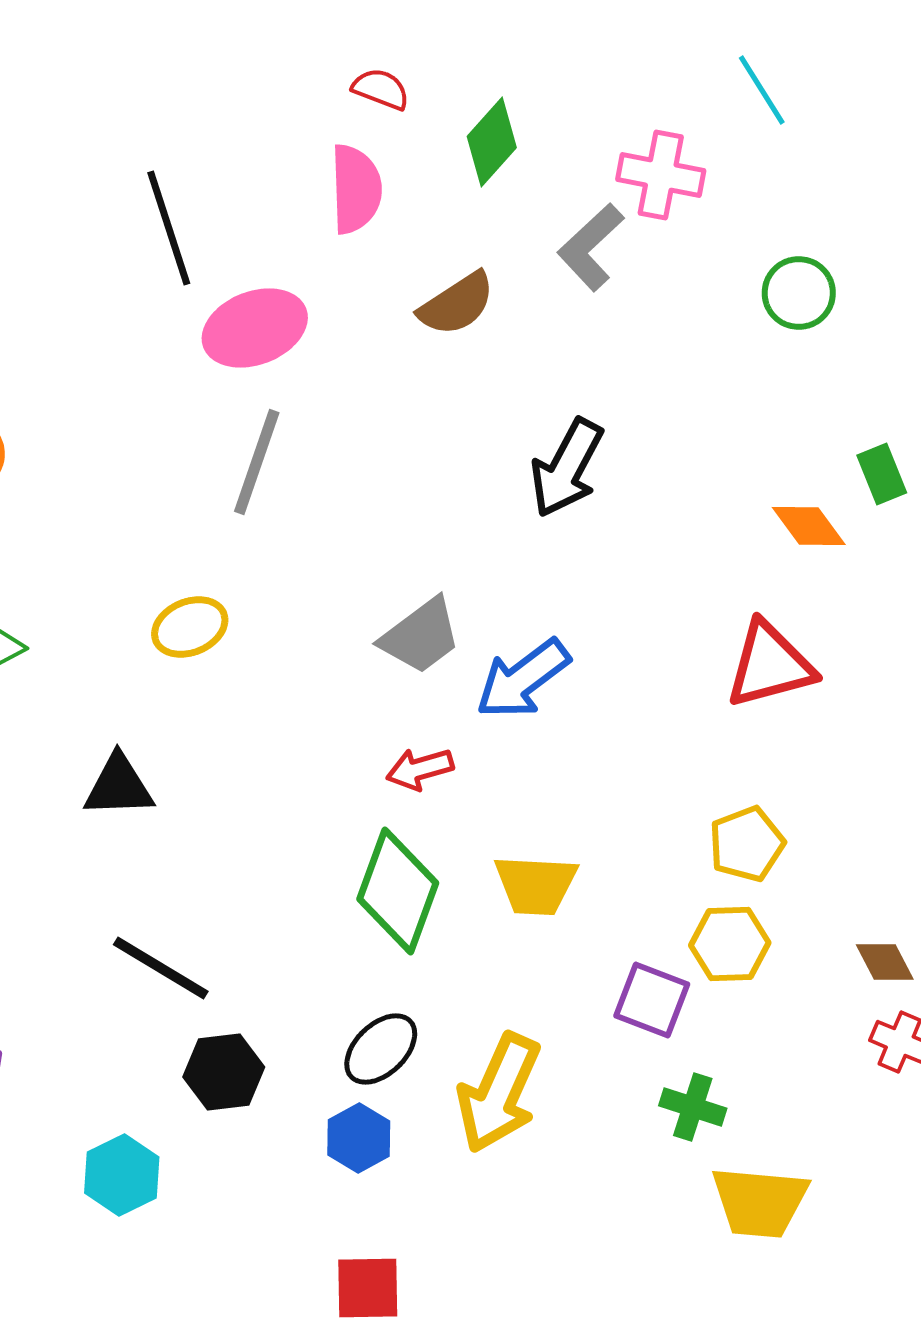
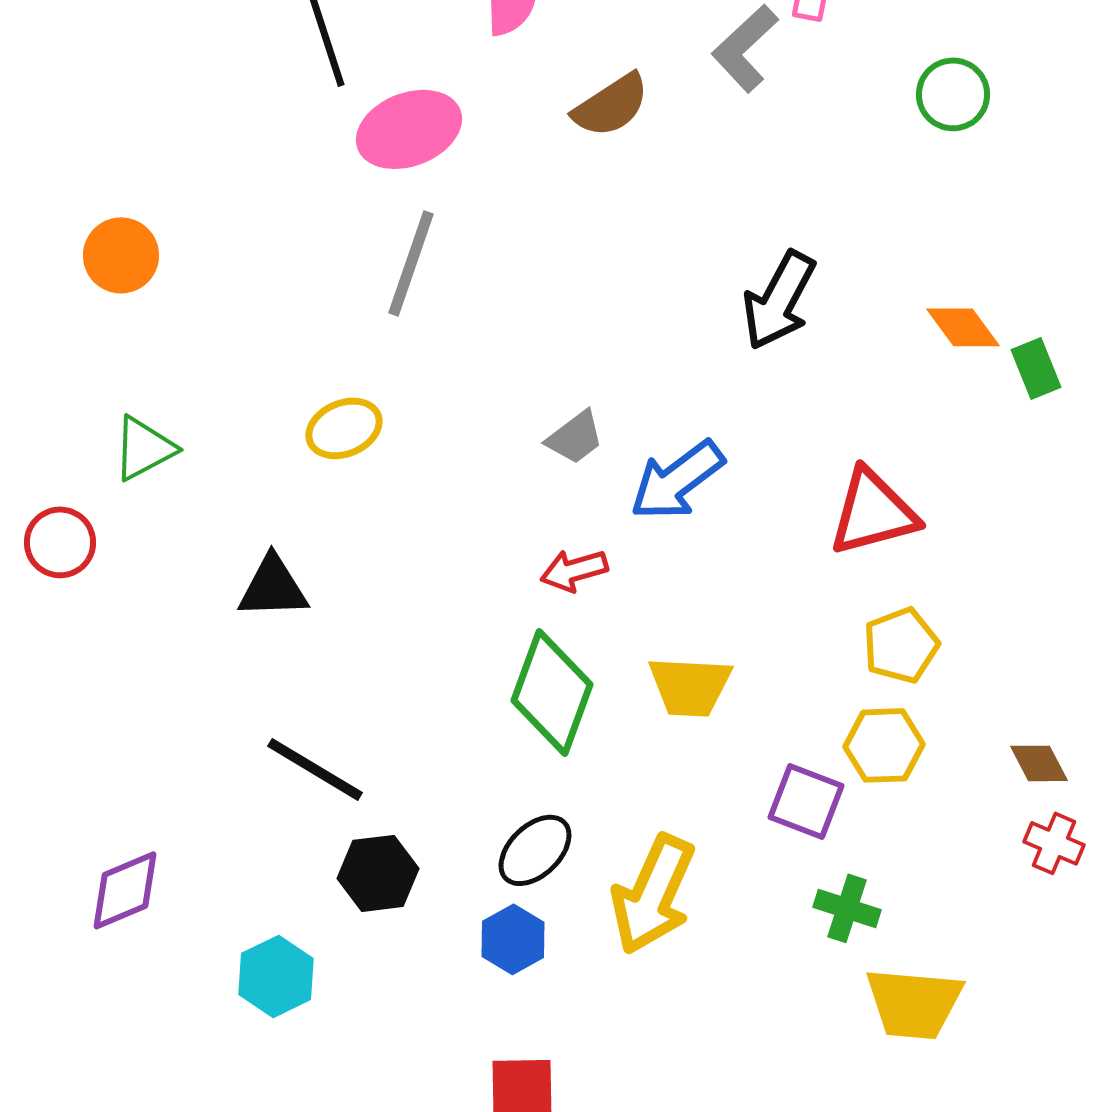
black arrow: (567, 468) -> (779, 300), moved
green rectangle: (882, 474) -> (1036, 368), moved
gray trapezoid: (421, 636) -> (575, 437), size x0.7
red triangle: (770, 665) -> (873, 512), moved

